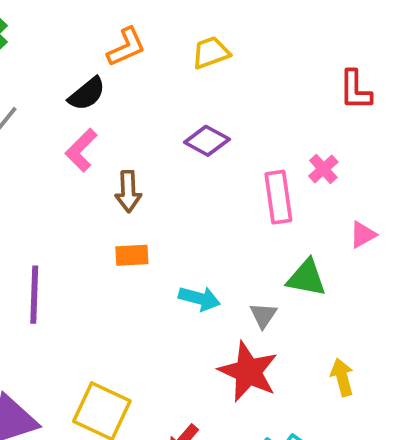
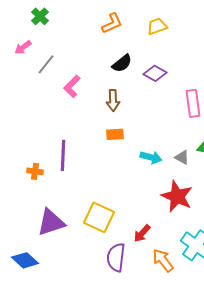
black semicircle: (87, 94) -> (122, 63), moved
pink L-shape: (81, 150) -> (72, 86), moved
gray triangle: (263, 315) -> (182, 157), moved, turned -35

